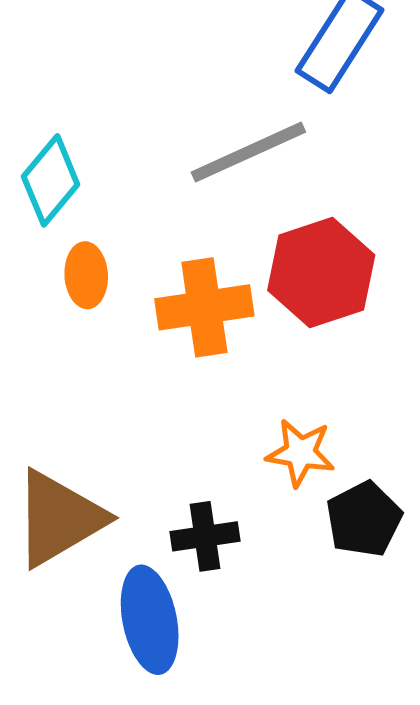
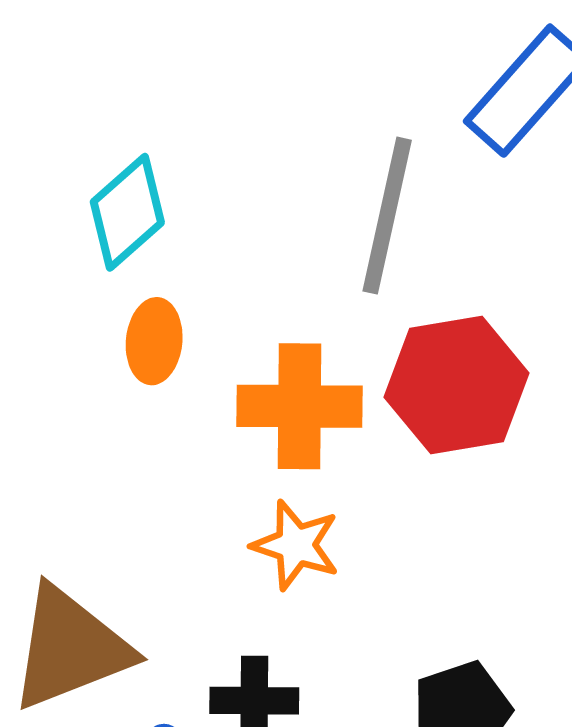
gray line: (248, 152) -> (387, 216), turned -62
orange star: (300, 453) -> (296, 545), moved

